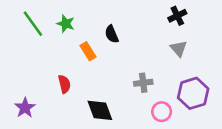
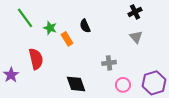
green star: (66, 24) -> (50, 28), moved
red semicircle: (64, 84) -> (36, 59), moved, size x1.5
purple hexagon: (193, 93) -> (154, 83), moved
purple star: (25, 108) -> (11, 75), moved

